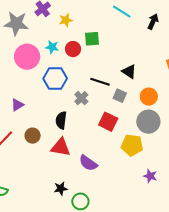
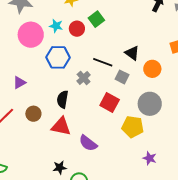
green square: (92, 39) -> (96, 19), turned -35
orange circle: (149, 97) -> (152, 69), moved

